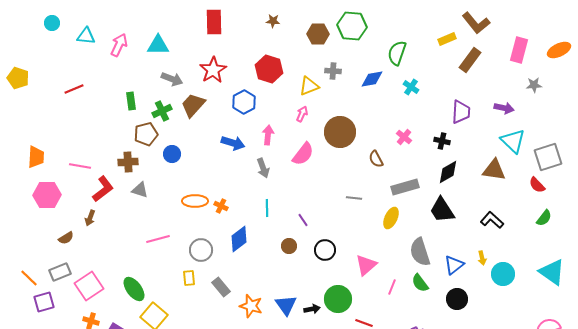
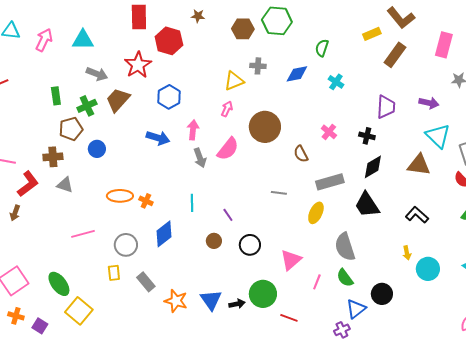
green semicircle: (397, 53) -> (322, 48), size x0.7
red hexagon: (269, 69) -> (169, 41), moved
gray arrow: (263, 168) -> (200, 158), moved
blue triangle: (454, 265) -> (356, 309), moved

